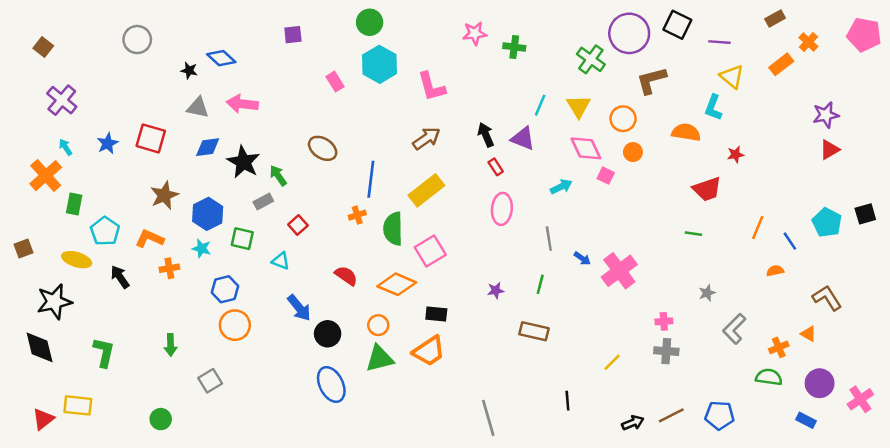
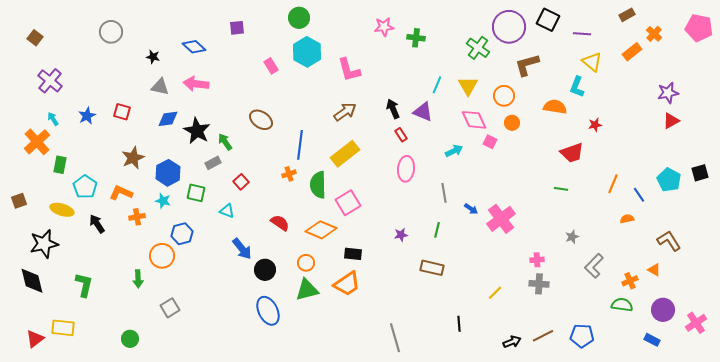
blue diamond: (221, 58) -> (194, 47), moved
red square: (151, 138) -> (122, 112), size x0.7
orange circle: (235, 325) -> (162, 256), moved

